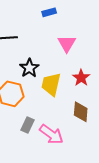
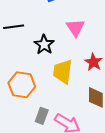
black star: (29, 68) -> (44, 45), moved

